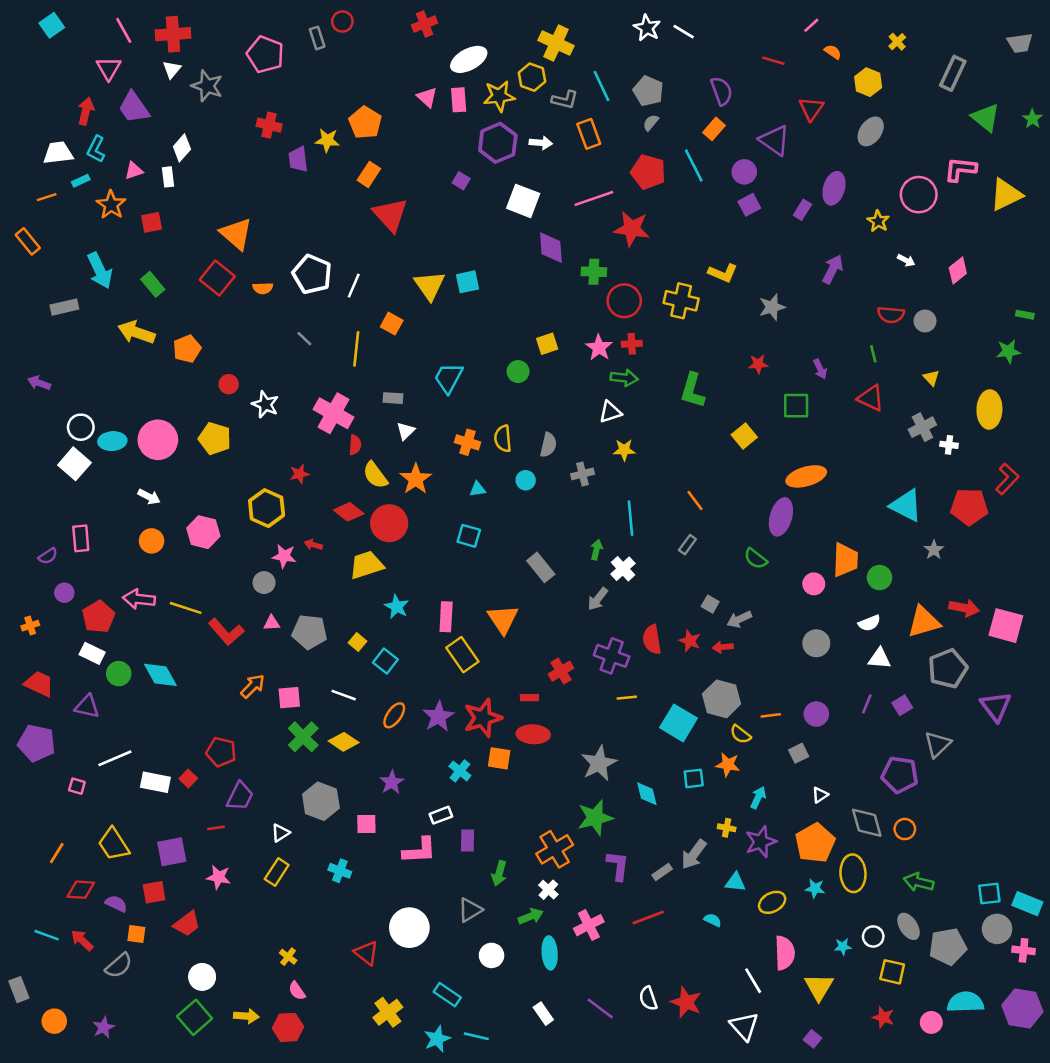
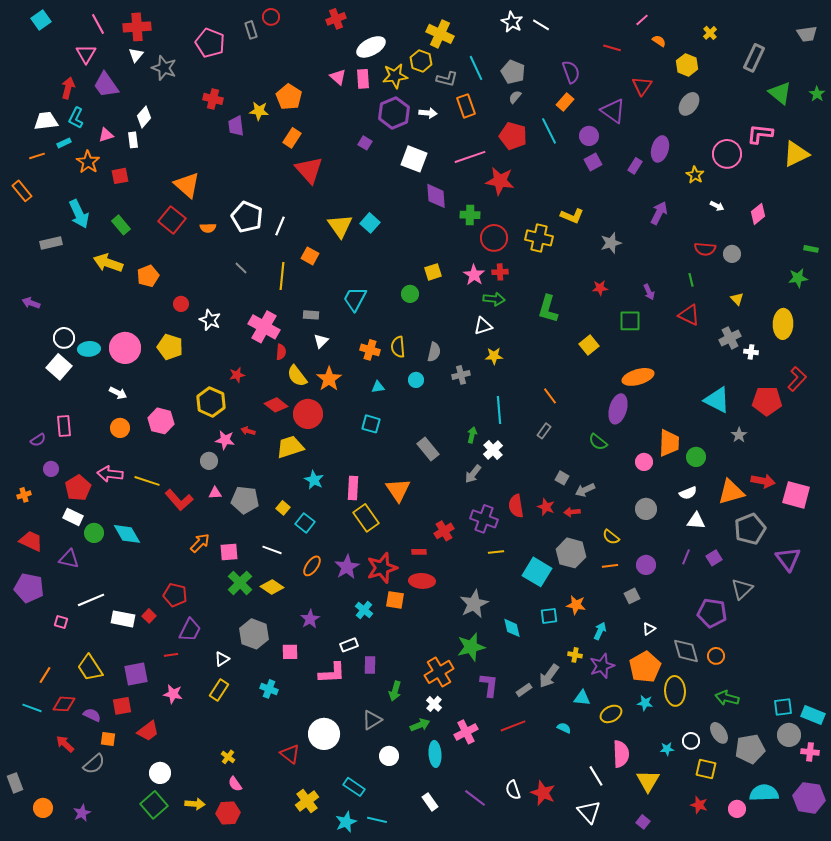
cyan square: (467, 282) -> (370, 223), turned -36
yellow semicircle: (740, 734) -> (611, 537), moved
cyan line: (47, 935) -> (32, 708), moved

